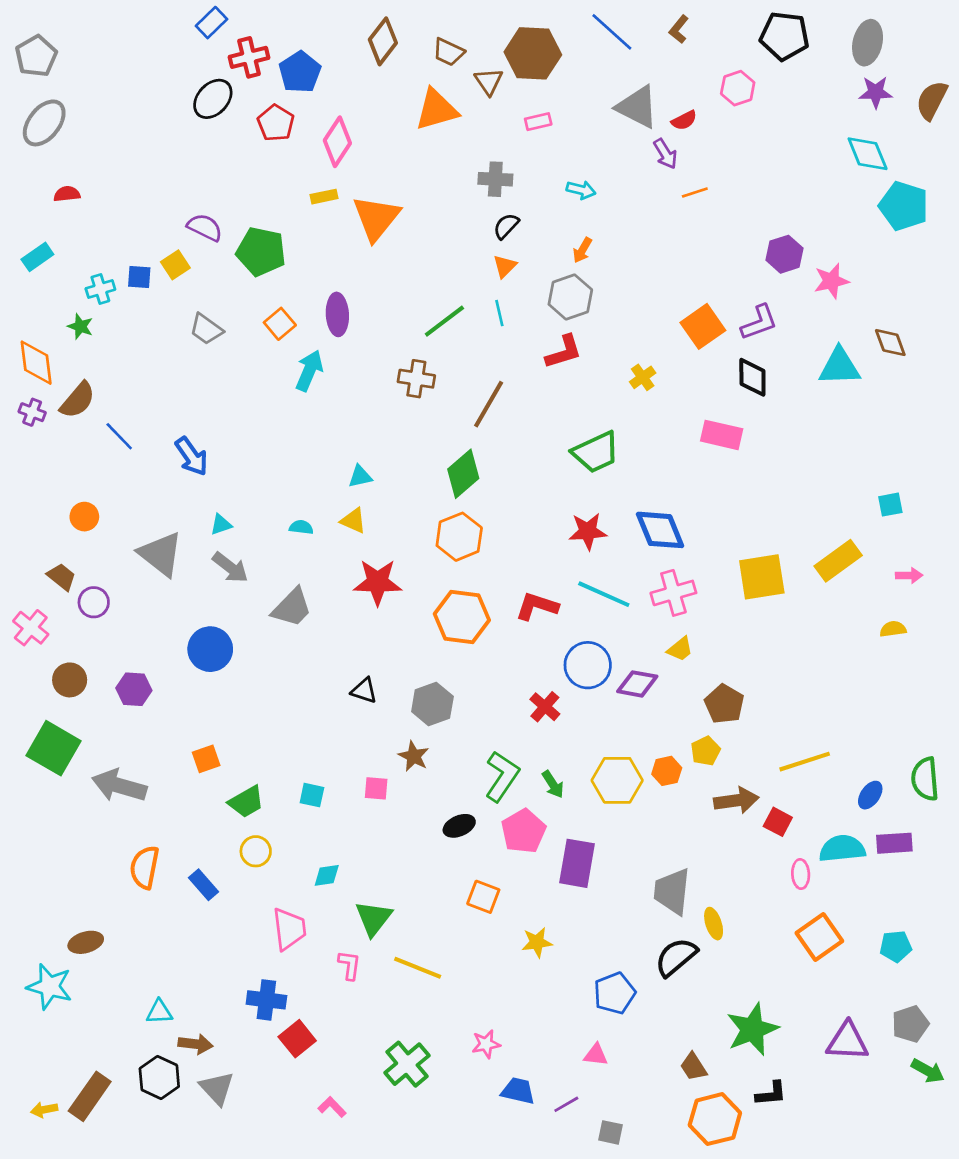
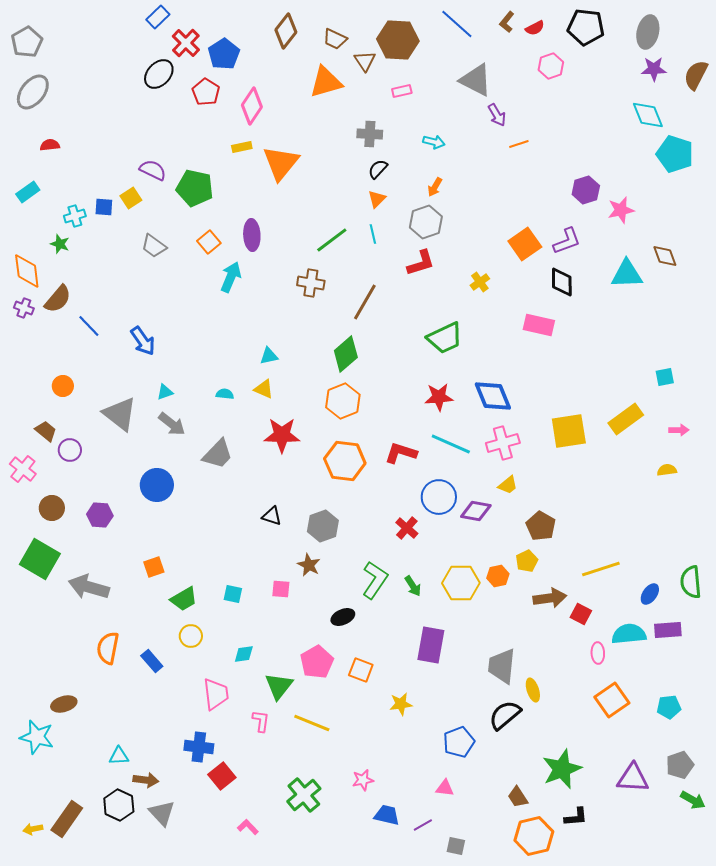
red cross: (249, 57) -> (186, 43), turned -32
red semicircle: (684, 120) -> (535, 28), moved
pink pentagon: (523, 831) -> (317, 662), moved

